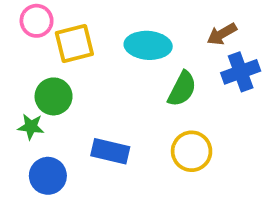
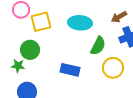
blue rectangle: (110, 151) -> (70, 70), moved
yellow circle: (192, 151) -> (113, 68), moved

